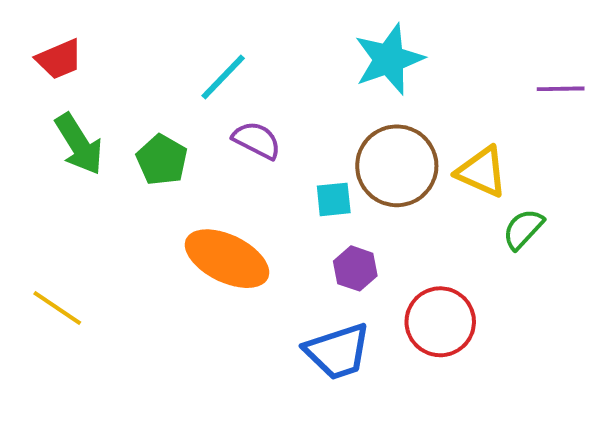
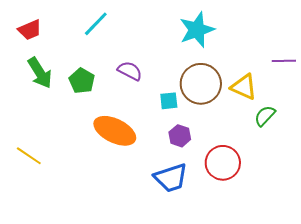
cyan line: (223, 77) -> (96, 24), moved
purple line: (561, 89) -> (284, 61), moved

